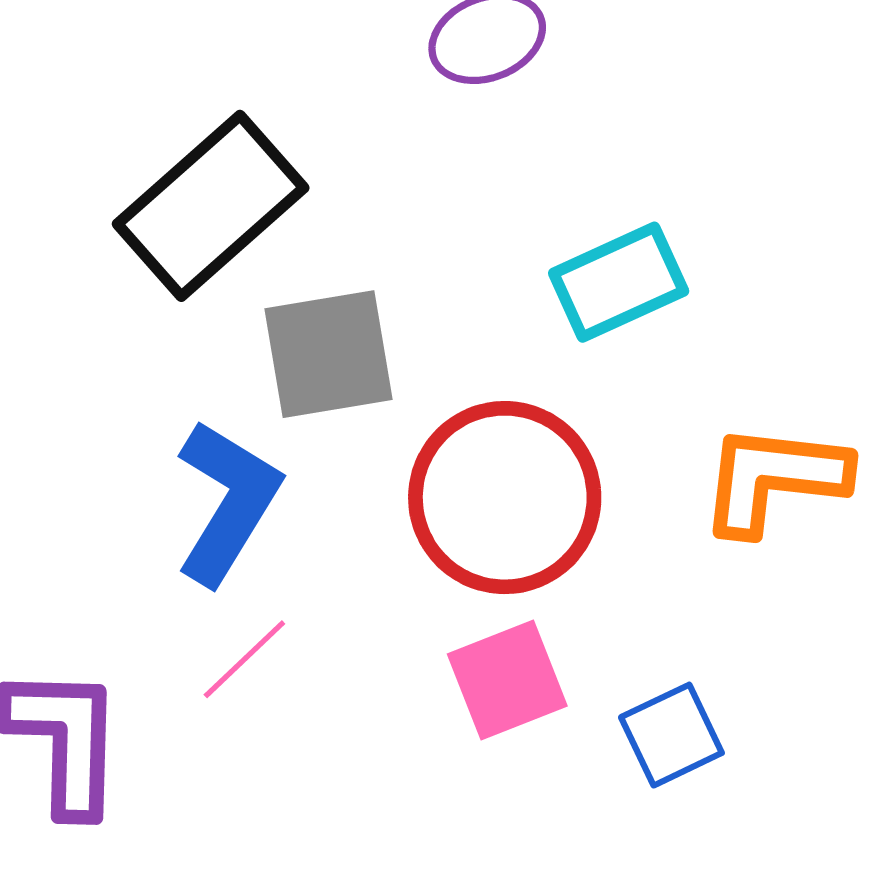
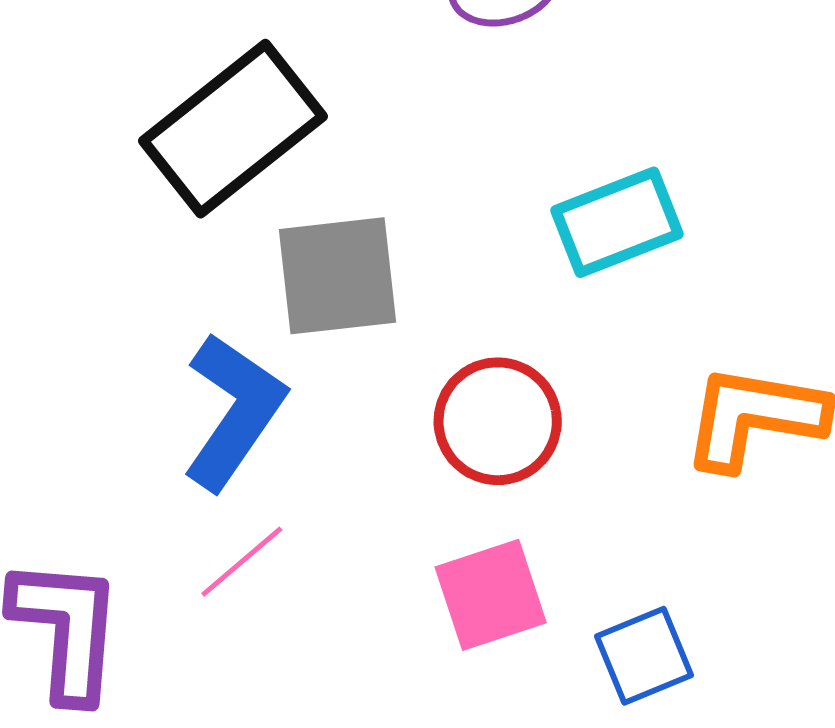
red circle: (505, 498) -> (498, 421), size x0.7

